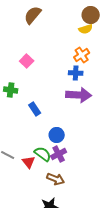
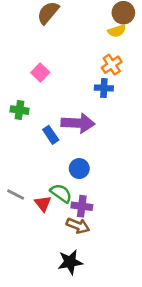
purple arrow: (79, 95) -> (78, 123), moved
purple cross: (59, 154) -> (82, 206), moved, turned 35

